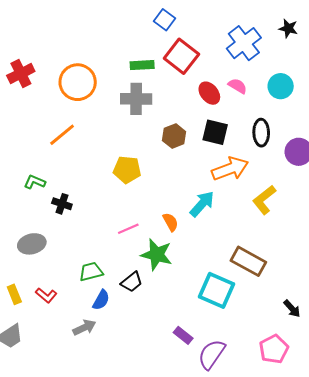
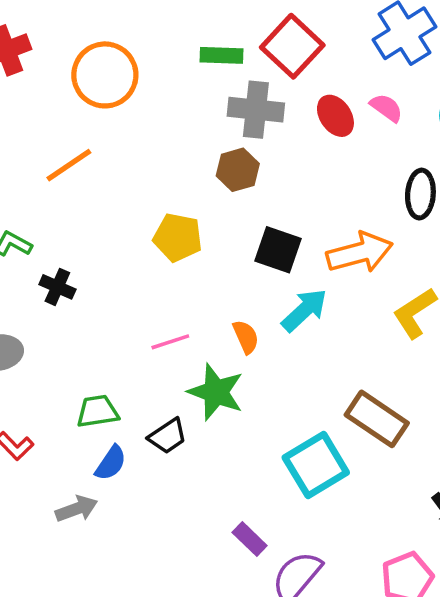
gray cross: (136, 99) -> (256, 110), moved
black square: (215, 132) -> (278, 250), moved
brown hexagon: (174, 136) -> (238, 170), moved
cyan square: (216, 290) -> (316, 465), turned 30

